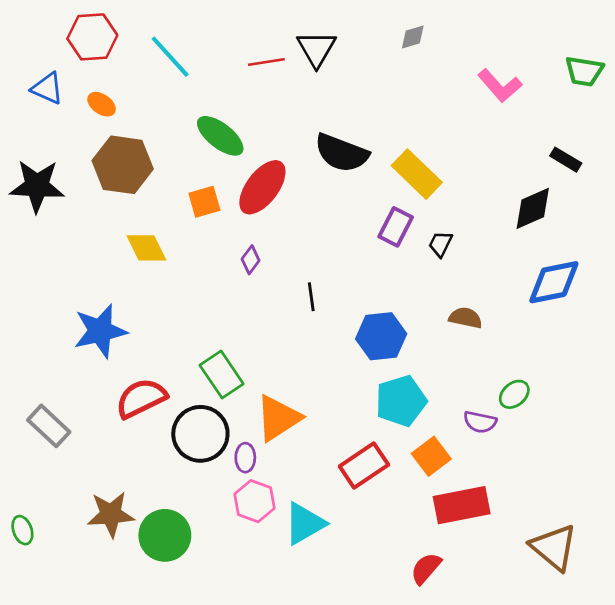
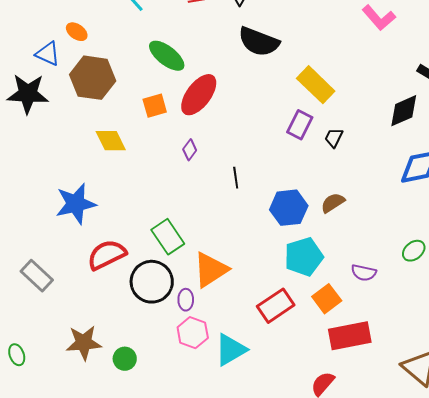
blue triangle: (47, 88) -> (48, 54), moved
black semicircle: (342, 153) -> (259, 42), moved
brown semicircle: (466, 318) -> (333, 203), moved, turned -45
green ellipse: (514, 394) -> (414, 251), moved
green circle: (165, 535) -> (125, 359), size x0.6

